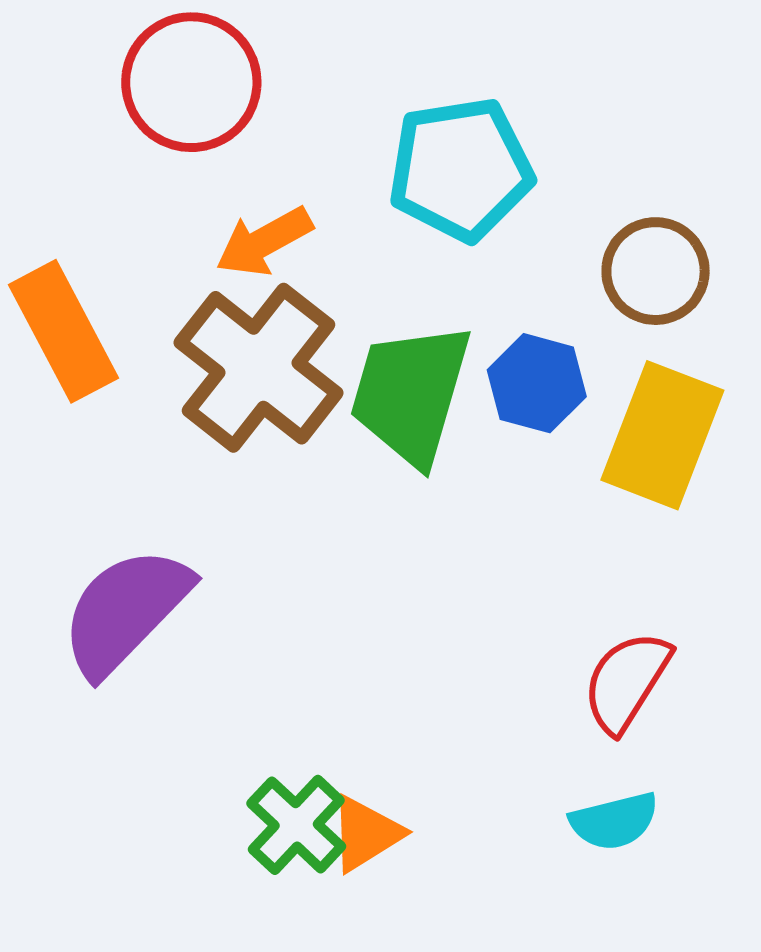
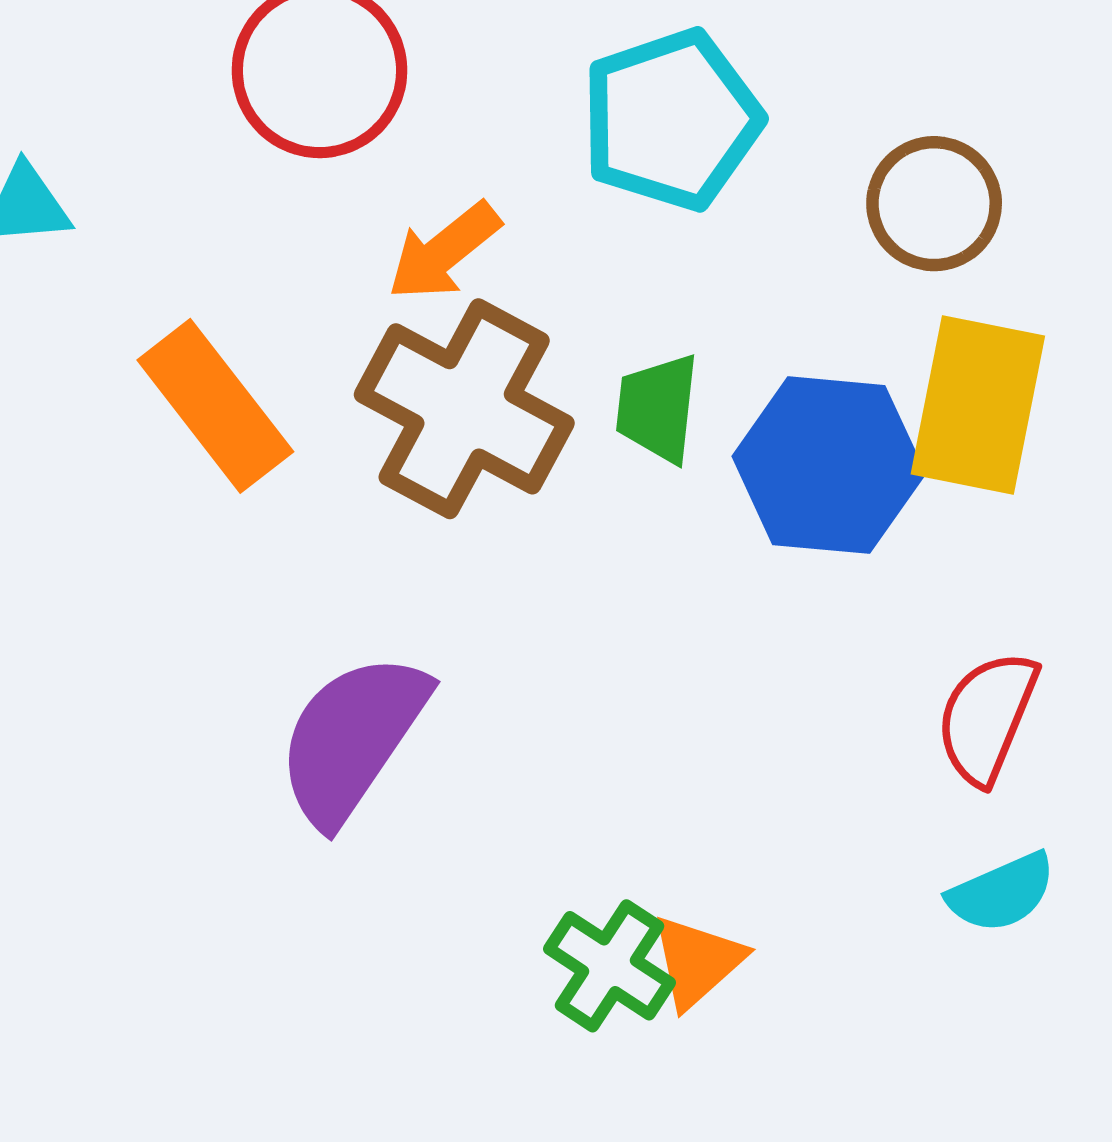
blue hexagon: (537, 383) -> (829, 465), moved, size x1.5
green trapezoid: (410, 394) -> (658, 408), size x0.6

